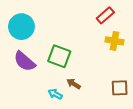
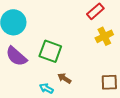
yellow cross: (115, 41) -> (104, 36), turned -36

